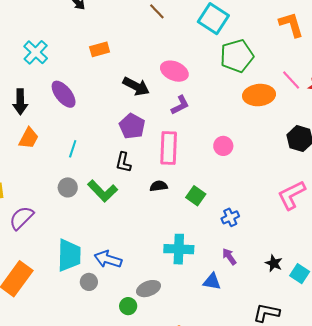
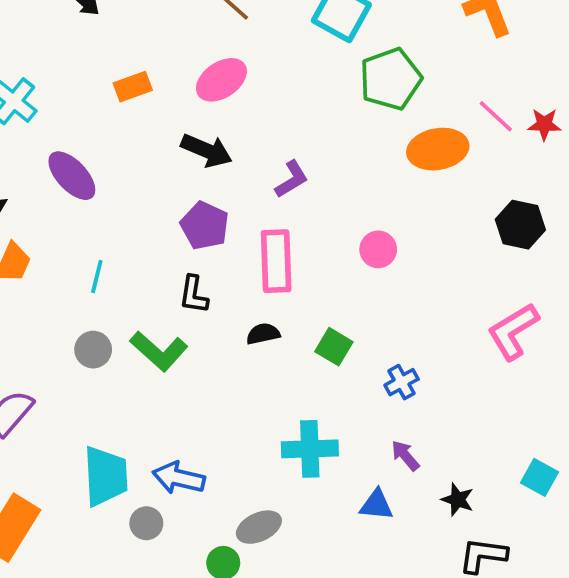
pink ellipse: (174, 71) -> (221, 80), moved, turned -52
black star: (274, 263) -> (458, 500), moved

